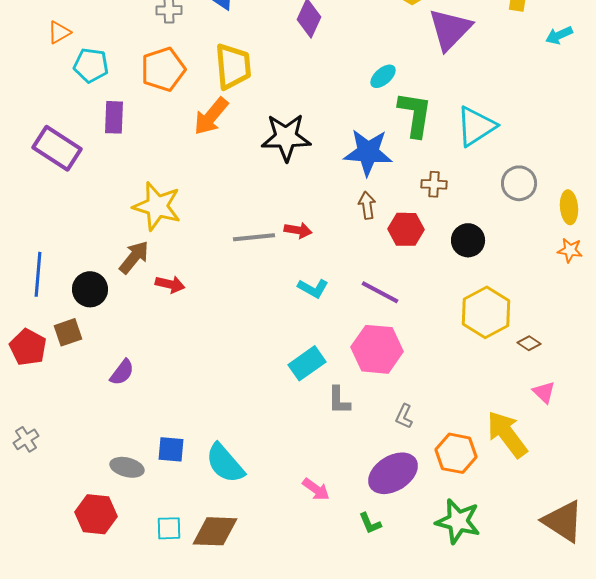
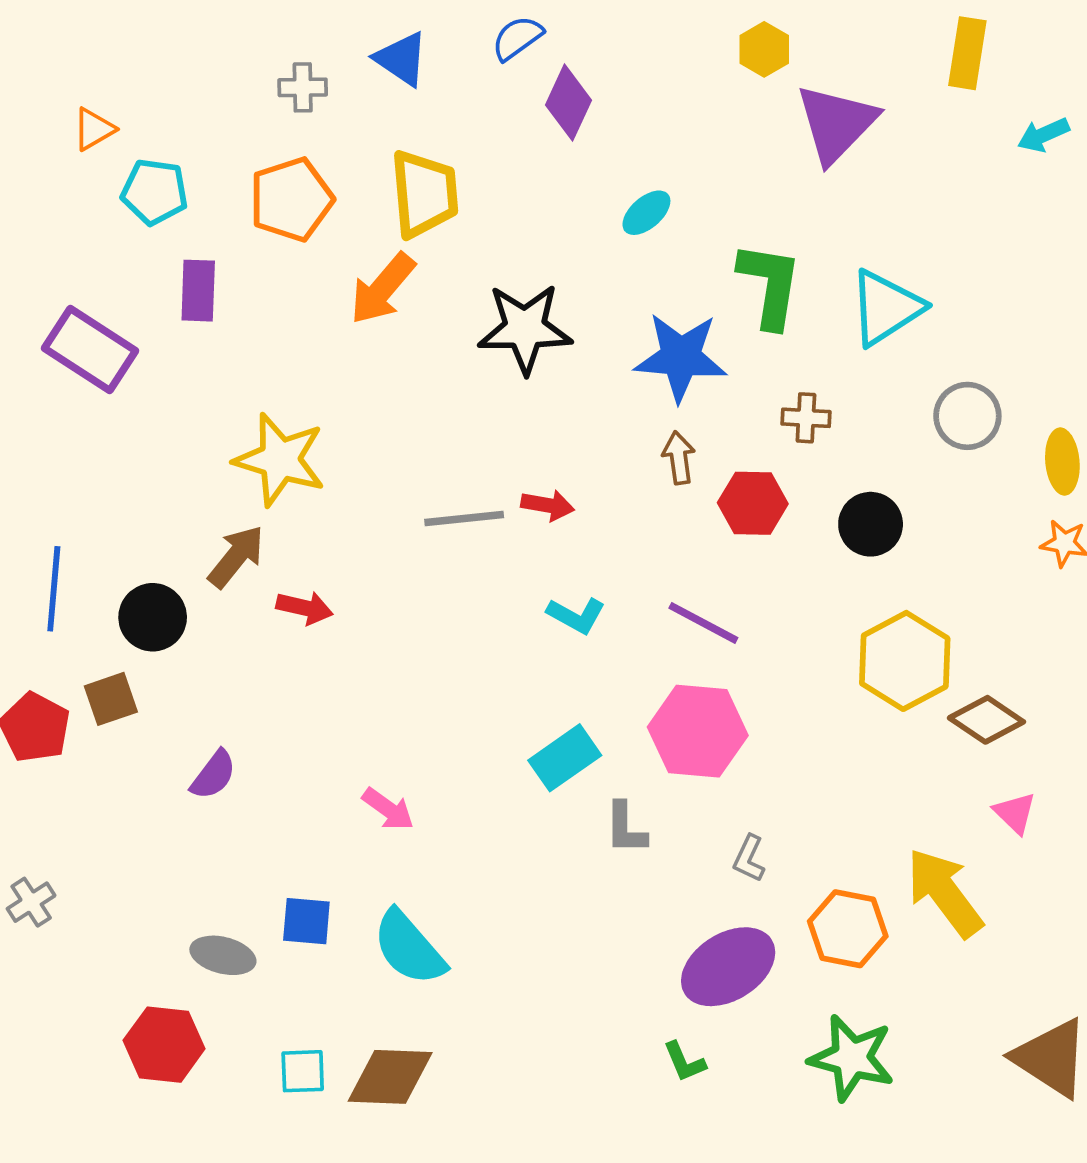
cyan ellipse: (383, 76) -> (646, 213), moved
brown diamond: (529, 343) -> (986, 720), size x1.6
pink arrow: (316, 489) -> (388, 809), moved

